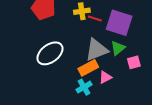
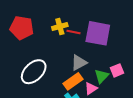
green triangle: (118, 48) -> (102, 76), moved
gray triangle: (97, 50) -> (79, 63), size x0.7

